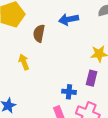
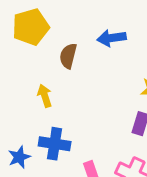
blue cross: (69, 92) -> (55, 144), moved, size x1.5

